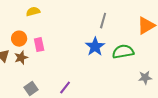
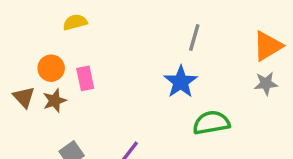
green semicircle: (123, 52) -> (211, 123), moved
gray star: (145, 78) -> (266, 84), moved

